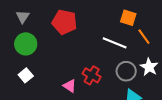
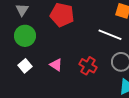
pink triangle: (70, 86) -> (56, 65), moved

